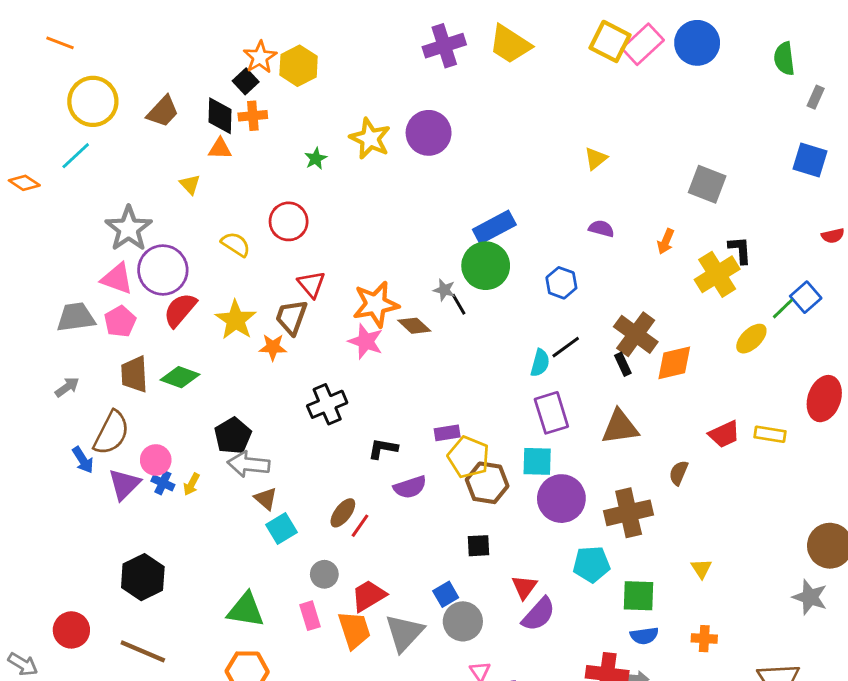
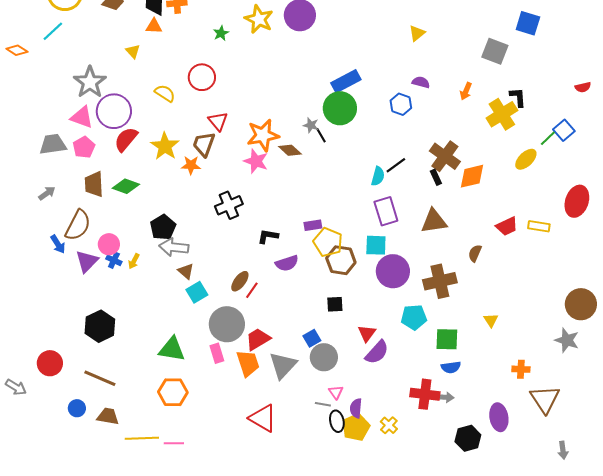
blue square: (810, 160) -> (528, 23), moved
blue hexagon: (561, 283) -> (401, 104), moved
gray circle: (324, 574) -> (227, 324), size x1.8
orange cross: (704, 639) -> (521, 369), moved

